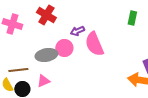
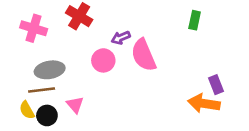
gray ellipse: (46, 55) -> (50, 70), moved
pink triangle: (43, 81) -> (75, 105), turned -48

